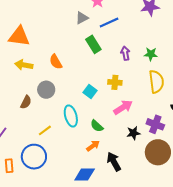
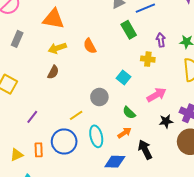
yellow arrow: (24, 65) -> (57, 48), turned -30
yellow cross: (115, 82) -> (148, 59), moved
gray circle: (46, 90) -> (99, 97), moved
brown semicircle: (26, 102) -> (53, 72), moved
cyan ellipse: (71, 116) -> (96, 136), moved

